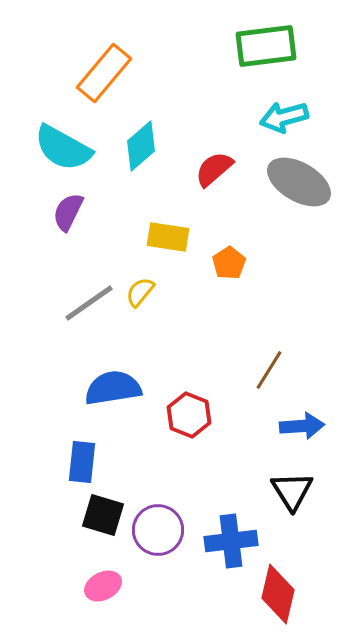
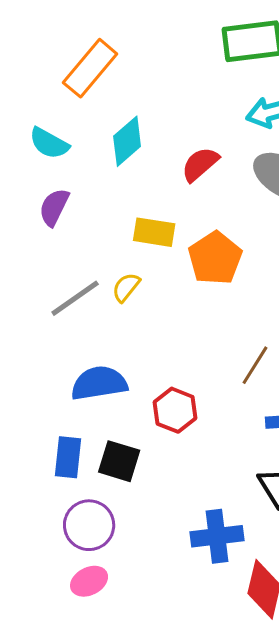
cyan semicircle: (63, 148) -> (49, 143), size x0.7
orange pentagon: (229, 263) -> (215, 258), size x1.6
black square: (103, 515) -> (119, 461), moved
purple circle: (158, 530) -> (89, 525), moved

